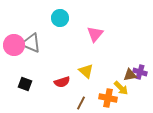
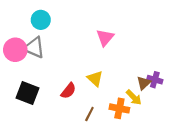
cyan circle: (60, 18) -> (41, 20), moved
brown triangle: (130, 75) -> (144, 83), turned -32
red semicircle: (62, 82) -> (68, 91), turned -35
black square: (25, 84) -> (27, 93), size x1.5

